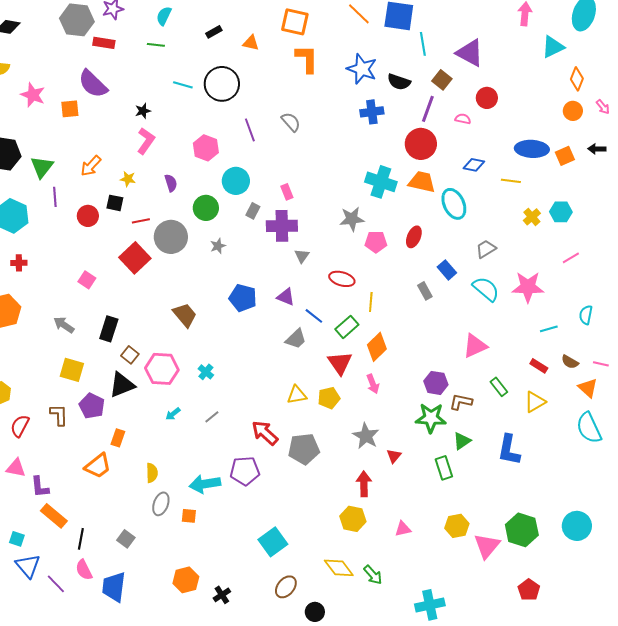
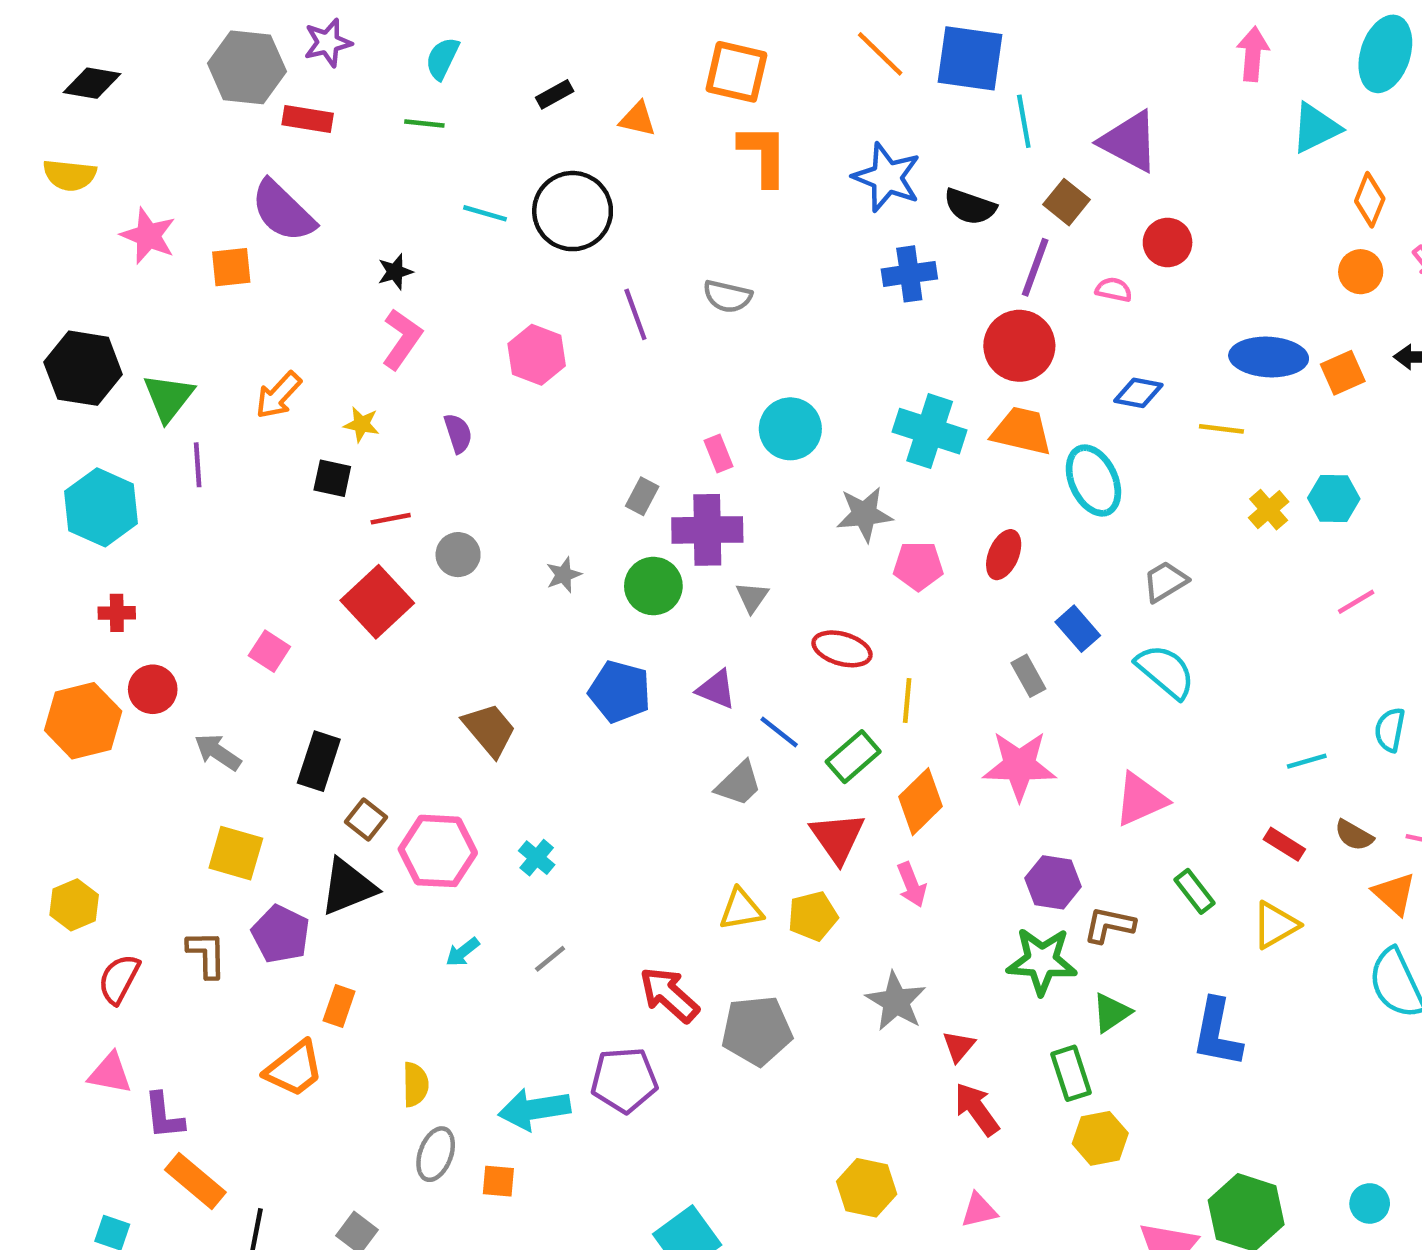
gray semicircle: (291, 122) -> (727, 296), turned 145
cyan circle: (236, 181) -> (790, 429), moved
green circle: (206, 208) -> (653, 586), moved
red circle: (88, 216) -> (153, 689), moved
gray circle: (171, 237) -> (458, 555), size x0.6
pink star: (528, 287) -> (1019, 766), moved
red arrow: (364, 484) -> (977, 1109), moved, turned -35
yellow hexagon: (457, 526) -> (1100, 1138), moved
cyan circle: (577, 526) -> (1370, 1203), size x0.6

